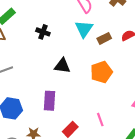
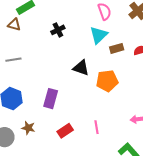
black cross: (43, 32) -> (58, 30), turned 32
black triangle: (62, 66) -> (81, 68), moved

